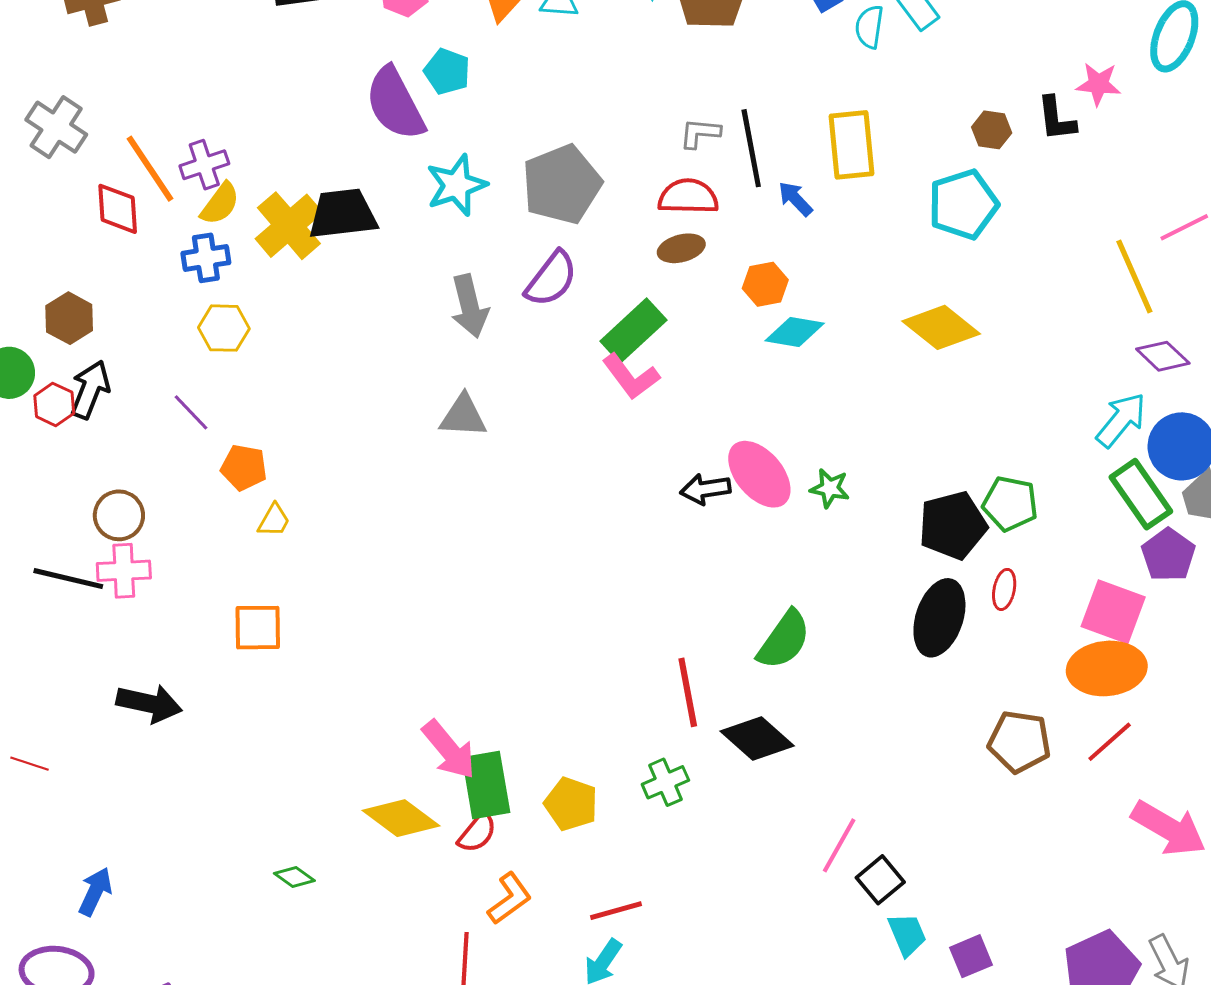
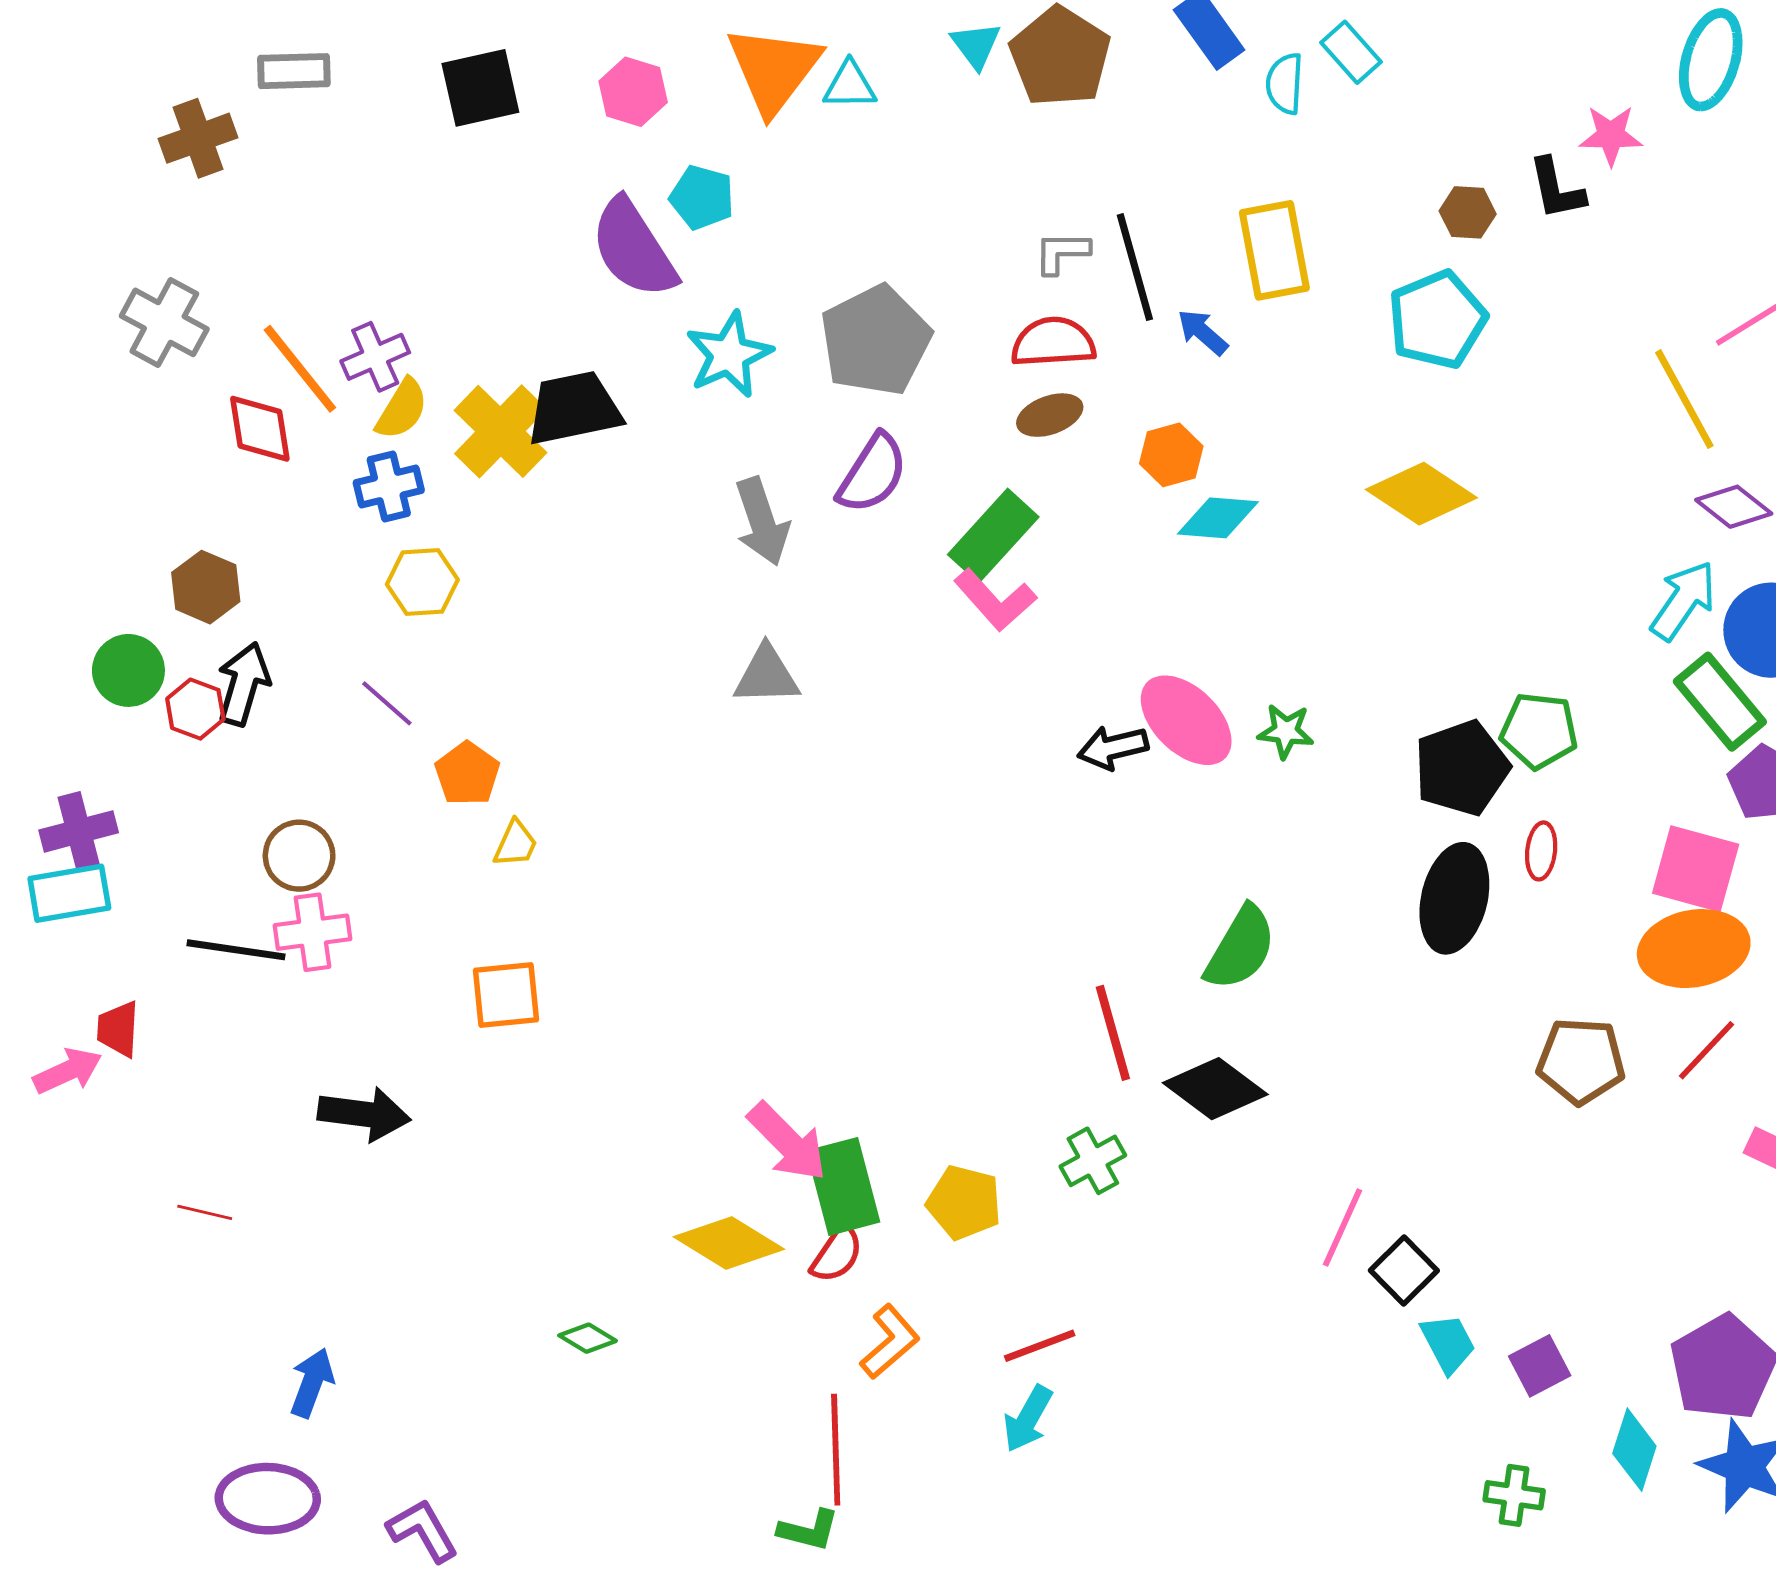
orange pentagon: (244, 467) -> (467, 774), turned 30

